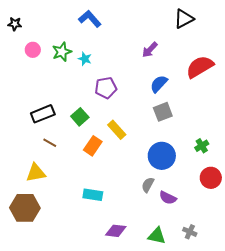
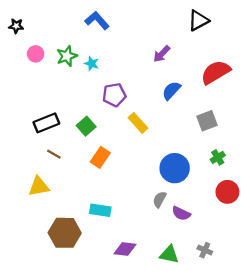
gray square: (163, 112) -> (207, 121), moved
yellow rectangle: (117, 130) -> (138, 123), moved
brown hexagon: (25, 208) -> (65, 233), moved

